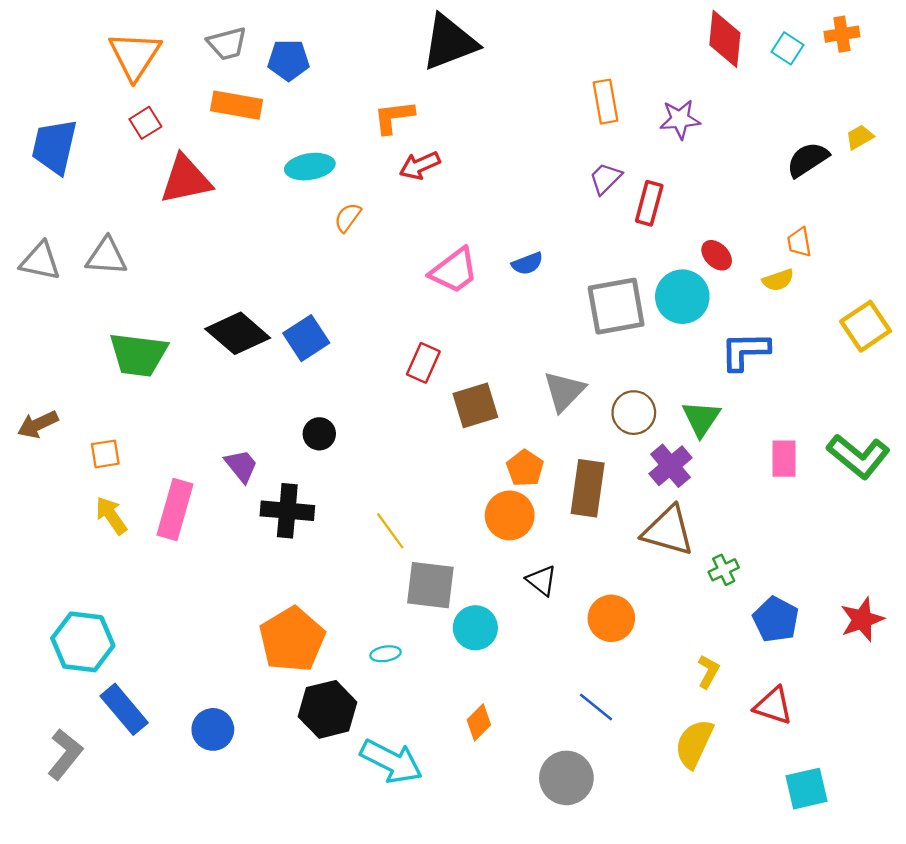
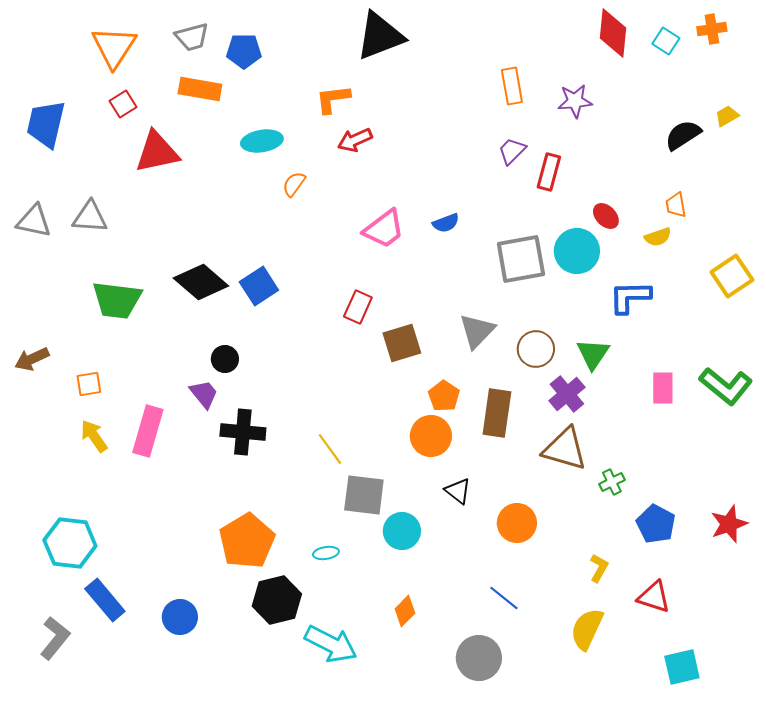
black circle: (319, 434) -> (225, 359), moved

